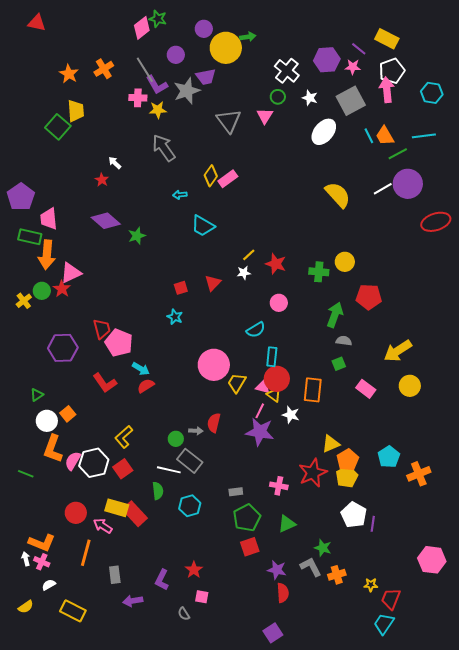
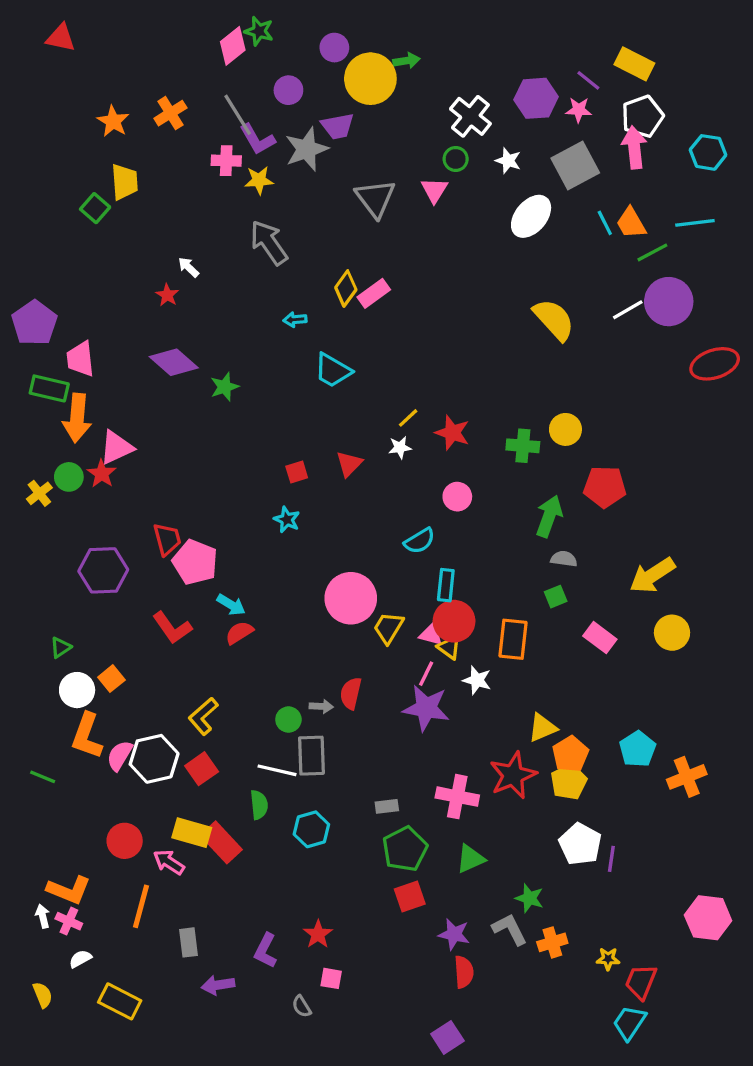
green square: (58, 127) -> (95, 208), size x0.7
gray rectangle: (190, 461) -> (311, 756), turned 50
pink cross: (279, 486) -> (457, 797), size x1.4
yellow semicircle: (26, 607) -> (43, 995), turned -77

